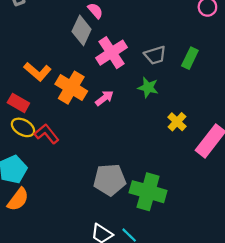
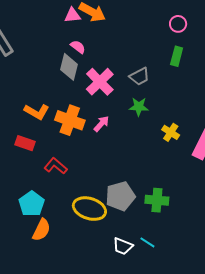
green rectangle: (190, 58) -> (177, 56), moved
yellow ellipse: (23, 127) -> (89, 209), moved, size x1.5
green cross: (148, 192) -> (157, 200), size x0.7

